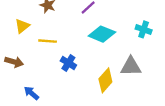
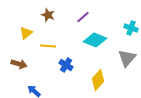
cyan cross: (144, 29) -> (131, 28), moved
gray triangle: (131, 66) -> (127, 58), moved, turned -48

